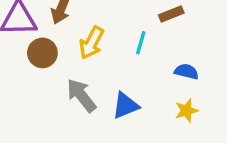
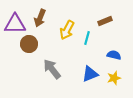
yellow arrow: (92, 43) -> (67, 30), moved
blue triangle: (125, 105) -> (90, 74), moved

